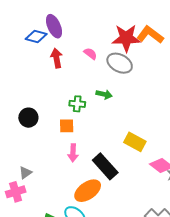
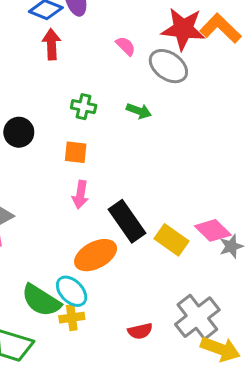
red arrow: (57, 58) -> (51, 44), moved
green cross: (77, 104) -> (84, 107), moved
yellow rectangle: (135, 142) -> (172, 240), moved

